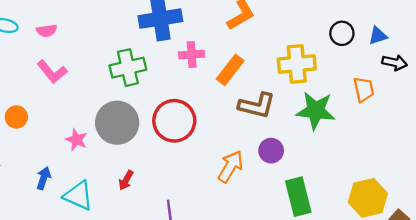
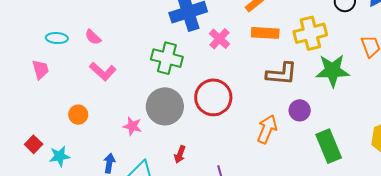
pink semicircle: (47, 31) -> (93, 37), turned 60
pink cross: (192, 54) -> (219, 39), turned -35
green cross: (128, 68) -> (167, 58), turned 36
orange rectangle: (230, 70) -> (265, 33), moved, turned 64

